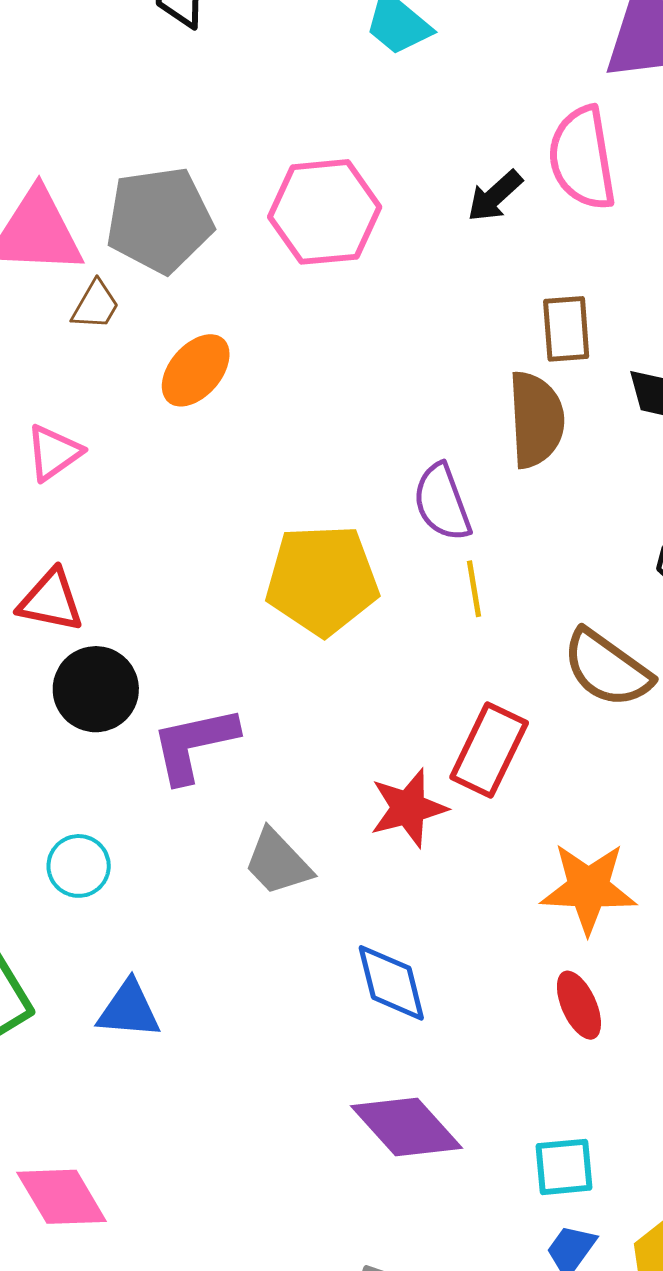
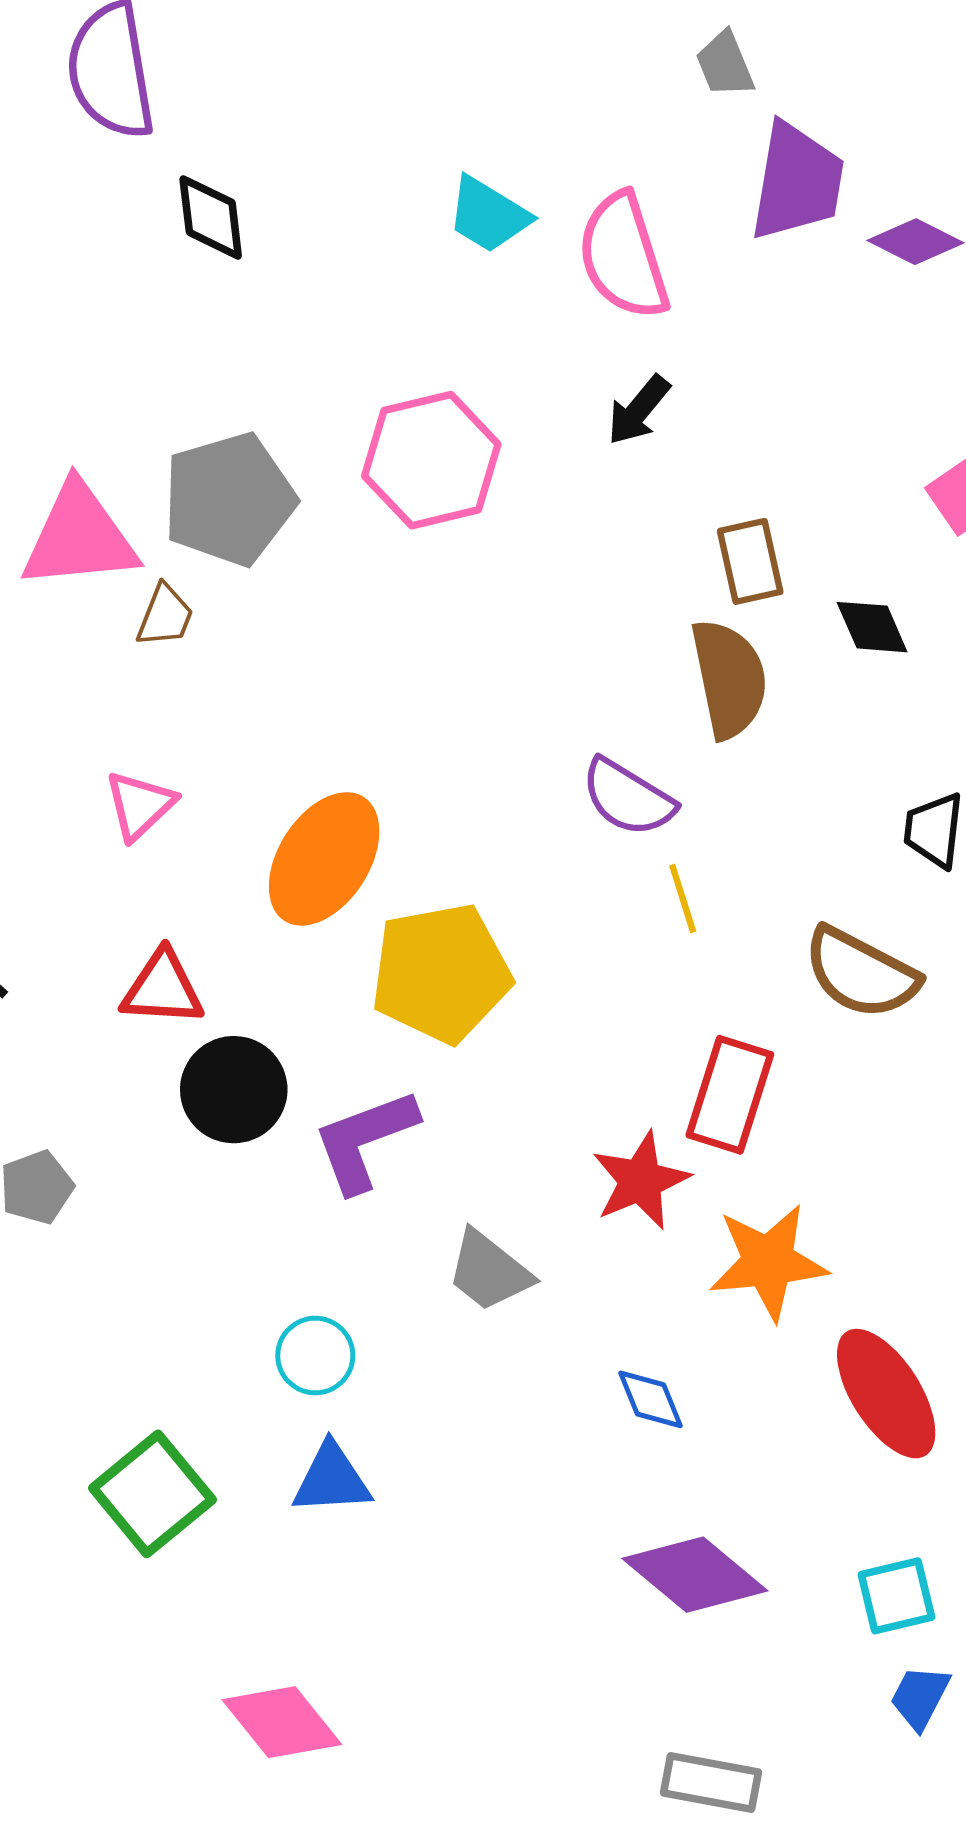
pink semicircle: (582, 158) -> (623, 256), moved
orange ellipse: (196, 370) -> (324, 859), moved, size x1.4
purple semicircle: (442, 502) -> (628, 798), turned -30
yellow pentagon: (322, 580) -> (441, 973), moved
cyan circle: (79, 866) -> (315, 1356), moved
orange star: (588, 888) -> (768, 1262), moved
blue diamond: (391, 983) -> (651, 1399), size x0.7
red ellipse: (579, 1005) -> (886, 1394), size x1.6

